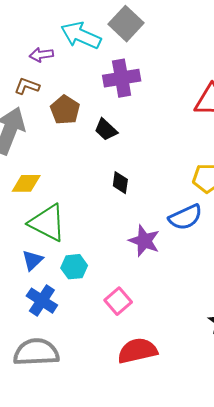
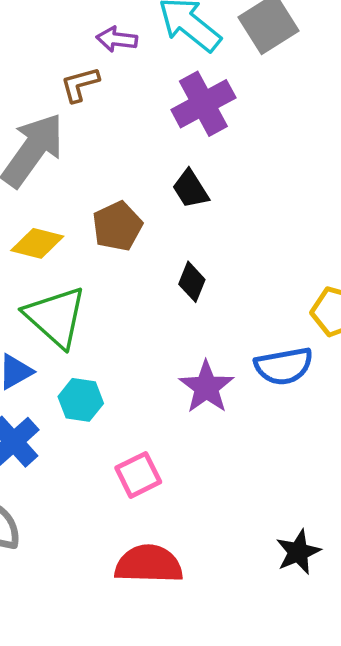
purple cross: (122, 78) -> (203, 104), moved, turned -33
brown L-shape: (27, 86) -> (80, 84), turned -50
brown pentagon: (65, 110) -> (117, 226), moved

